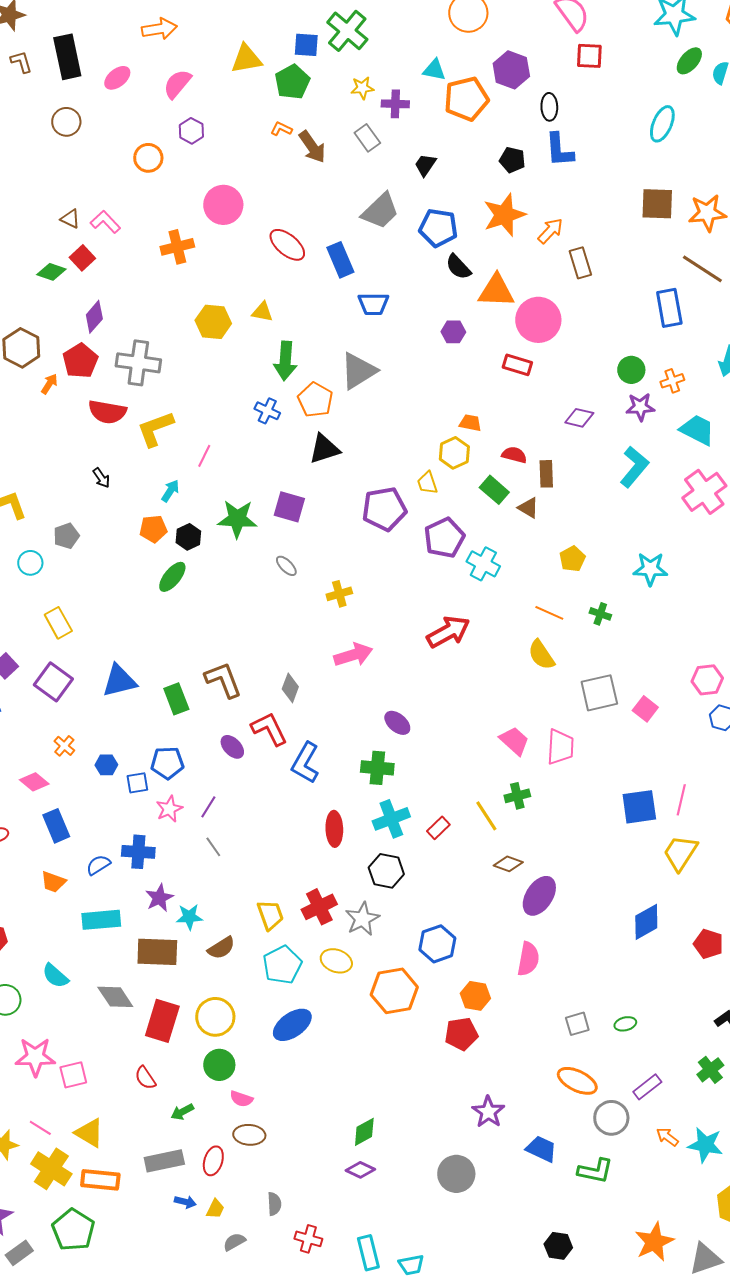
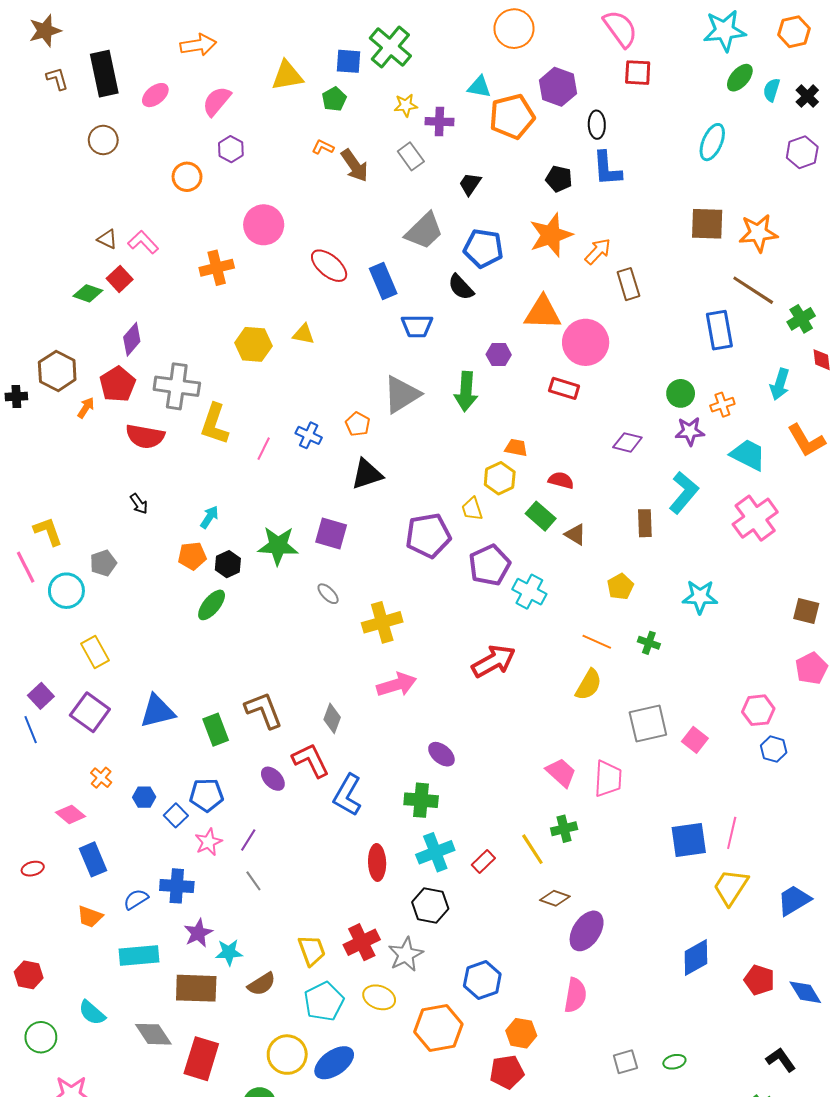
green pentagon: (292, 82) -> (334, 99), size x0.7
black semicircle: (458, 267) -> (461, 287), moved
green arrow: (285, 361) -> (466, 391), moved
orange pentagon: (315, 400) -> (358, 424), size x0.7
yellow L-shape: (155, 429) -> (215, 424), moved, turned -51
pink line: (204, 456) -> (264, 449), moved
brown rectangle: (546, 474) -> (645, 523), moved
cyan circle: (30, 563) -> (66, 591), size x1.4
yellow cross: (339, 594) -> (382, 622), size x1.5
yellow semicircle: (541, 655) -> (589, 685), turned -116
blue square: (137, 783) -> (176, 815), turned -35
yellow circle: (215, 1017) -> (287, 1055), moved

